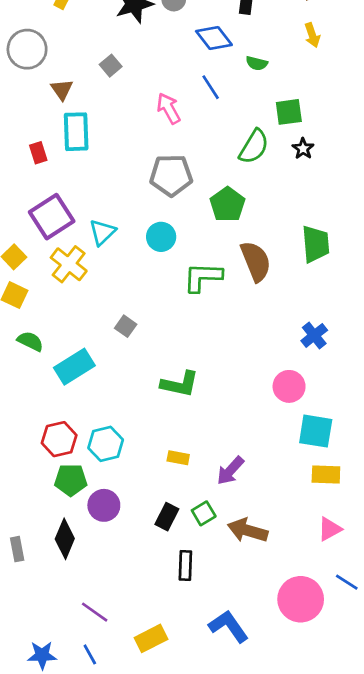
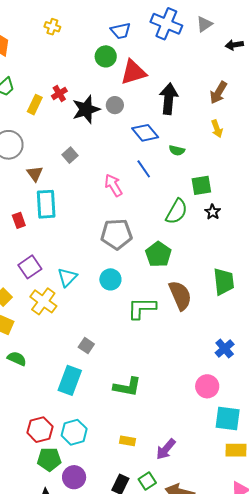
purple square: (52, 217) -> (30, 267), size x0.7
cyan rectangle: (74, 367) -> (70, 380), moved, turned -36

